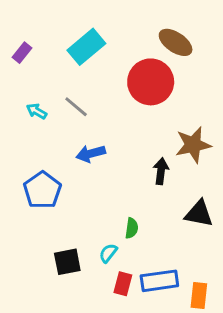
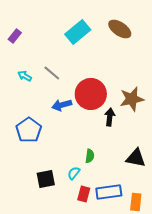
cyan rectangle: (86, 47) -> (78, 32), moved
red circle: (151, 82) -> (91, 94), moved
black triangle: (199, 214) -> (136, 158), moved

